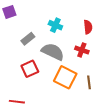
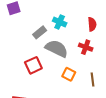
gray rectangle: (28, 39) -> (40, 32), moved
orange square: (65, 77) -> (69, 74), size x0.6

